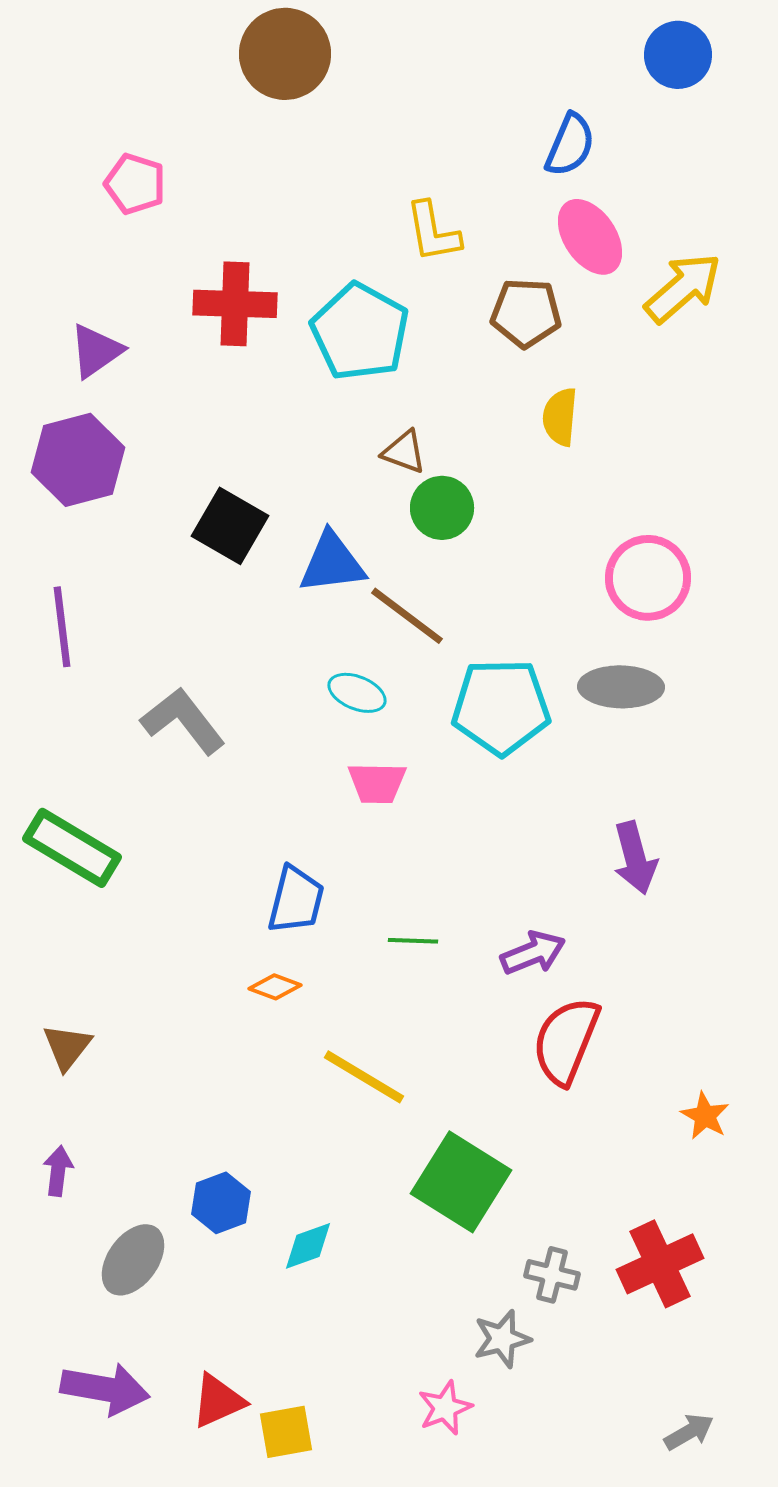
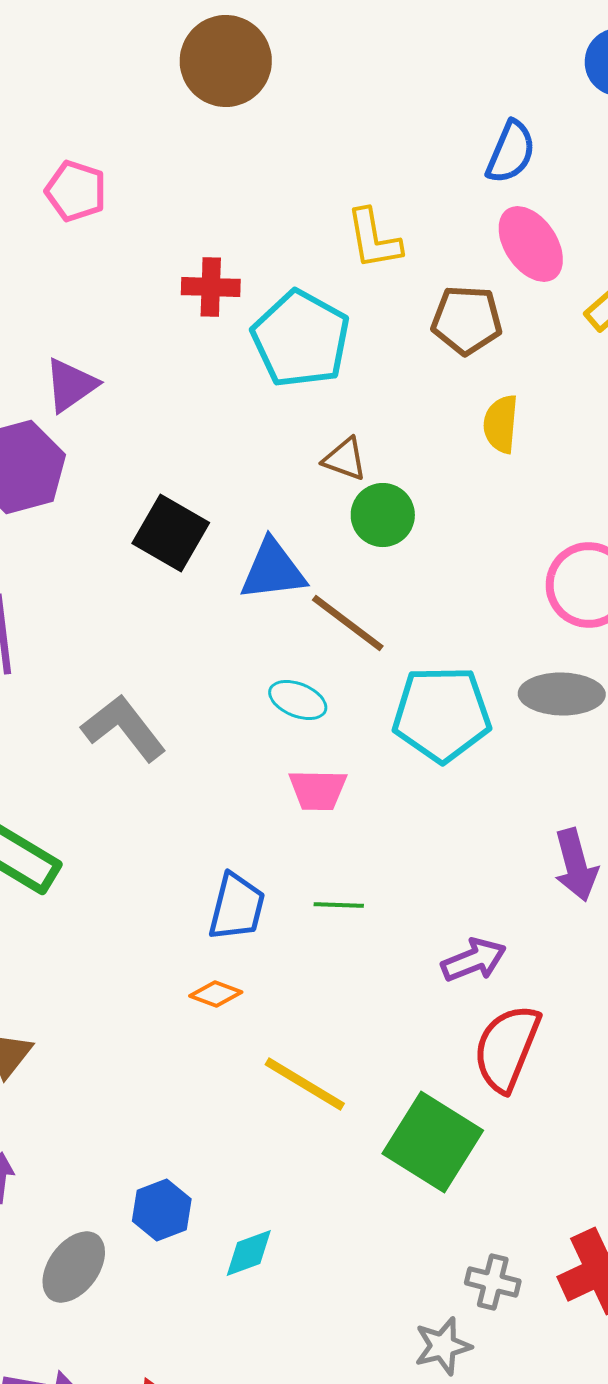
red cross: (235, 304) -> (211, 287), moved, size x0.7
purple triangle: (96, 351) -> (71, 385), moved
green line: (413, 941) -> (339, 905), moved
green square: (461, 1182) -> (433, 1142), moved

